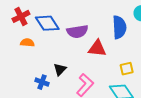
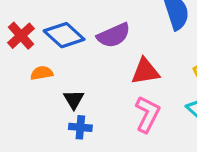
red triangle: (97, 48) -> (145, 71), moved
black triangle: (60, 69) -> (74, 99), moved

